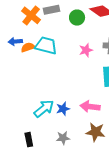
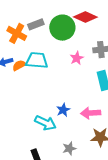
green circle: (77, 18) -> (62, 28), size x1.6
cyan arrow: (44, 109) -> (45, 123), turned 75
blue star: (63, 109) -> (63, 110), moved

